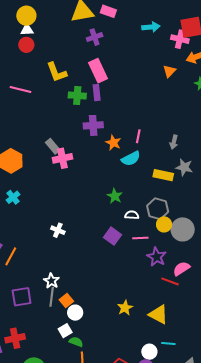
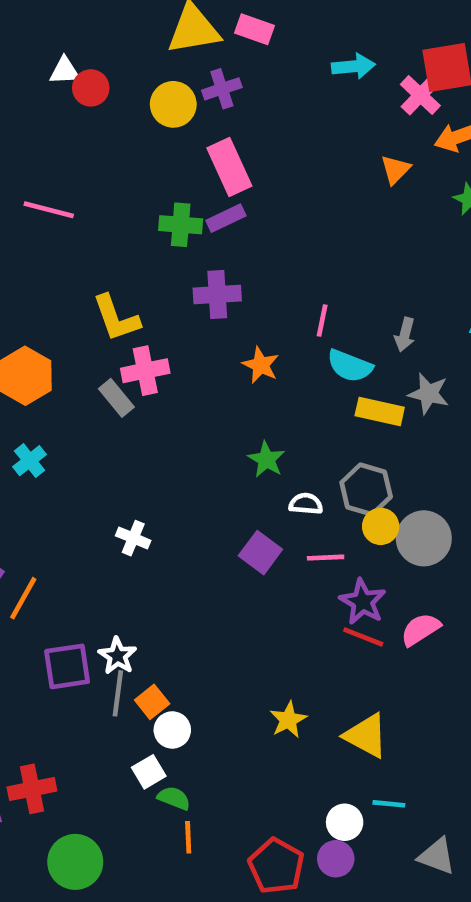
yellow circle: (26, 16) -> (173, 104), moved
pink cross: (180, 39) -> (420, 95), turned 30
red circle: (26, 45) -> (91, 88), moved
yellow L-shape: (57, 72) -> (116, 318), moved
purple rectangle: (97, 93) -> (226, 218), turned 70
orange star: (113, 143) -> (261, 365), moved
gray rectangle: (53, 146) -> (116, 398), moved
cyan semicircle: (131, 159) -> (350, 366), moved, turned 48
red line: (170, 281) -> (363, 637), moved
purple square: (22, 297) -> (67, 666), moved

